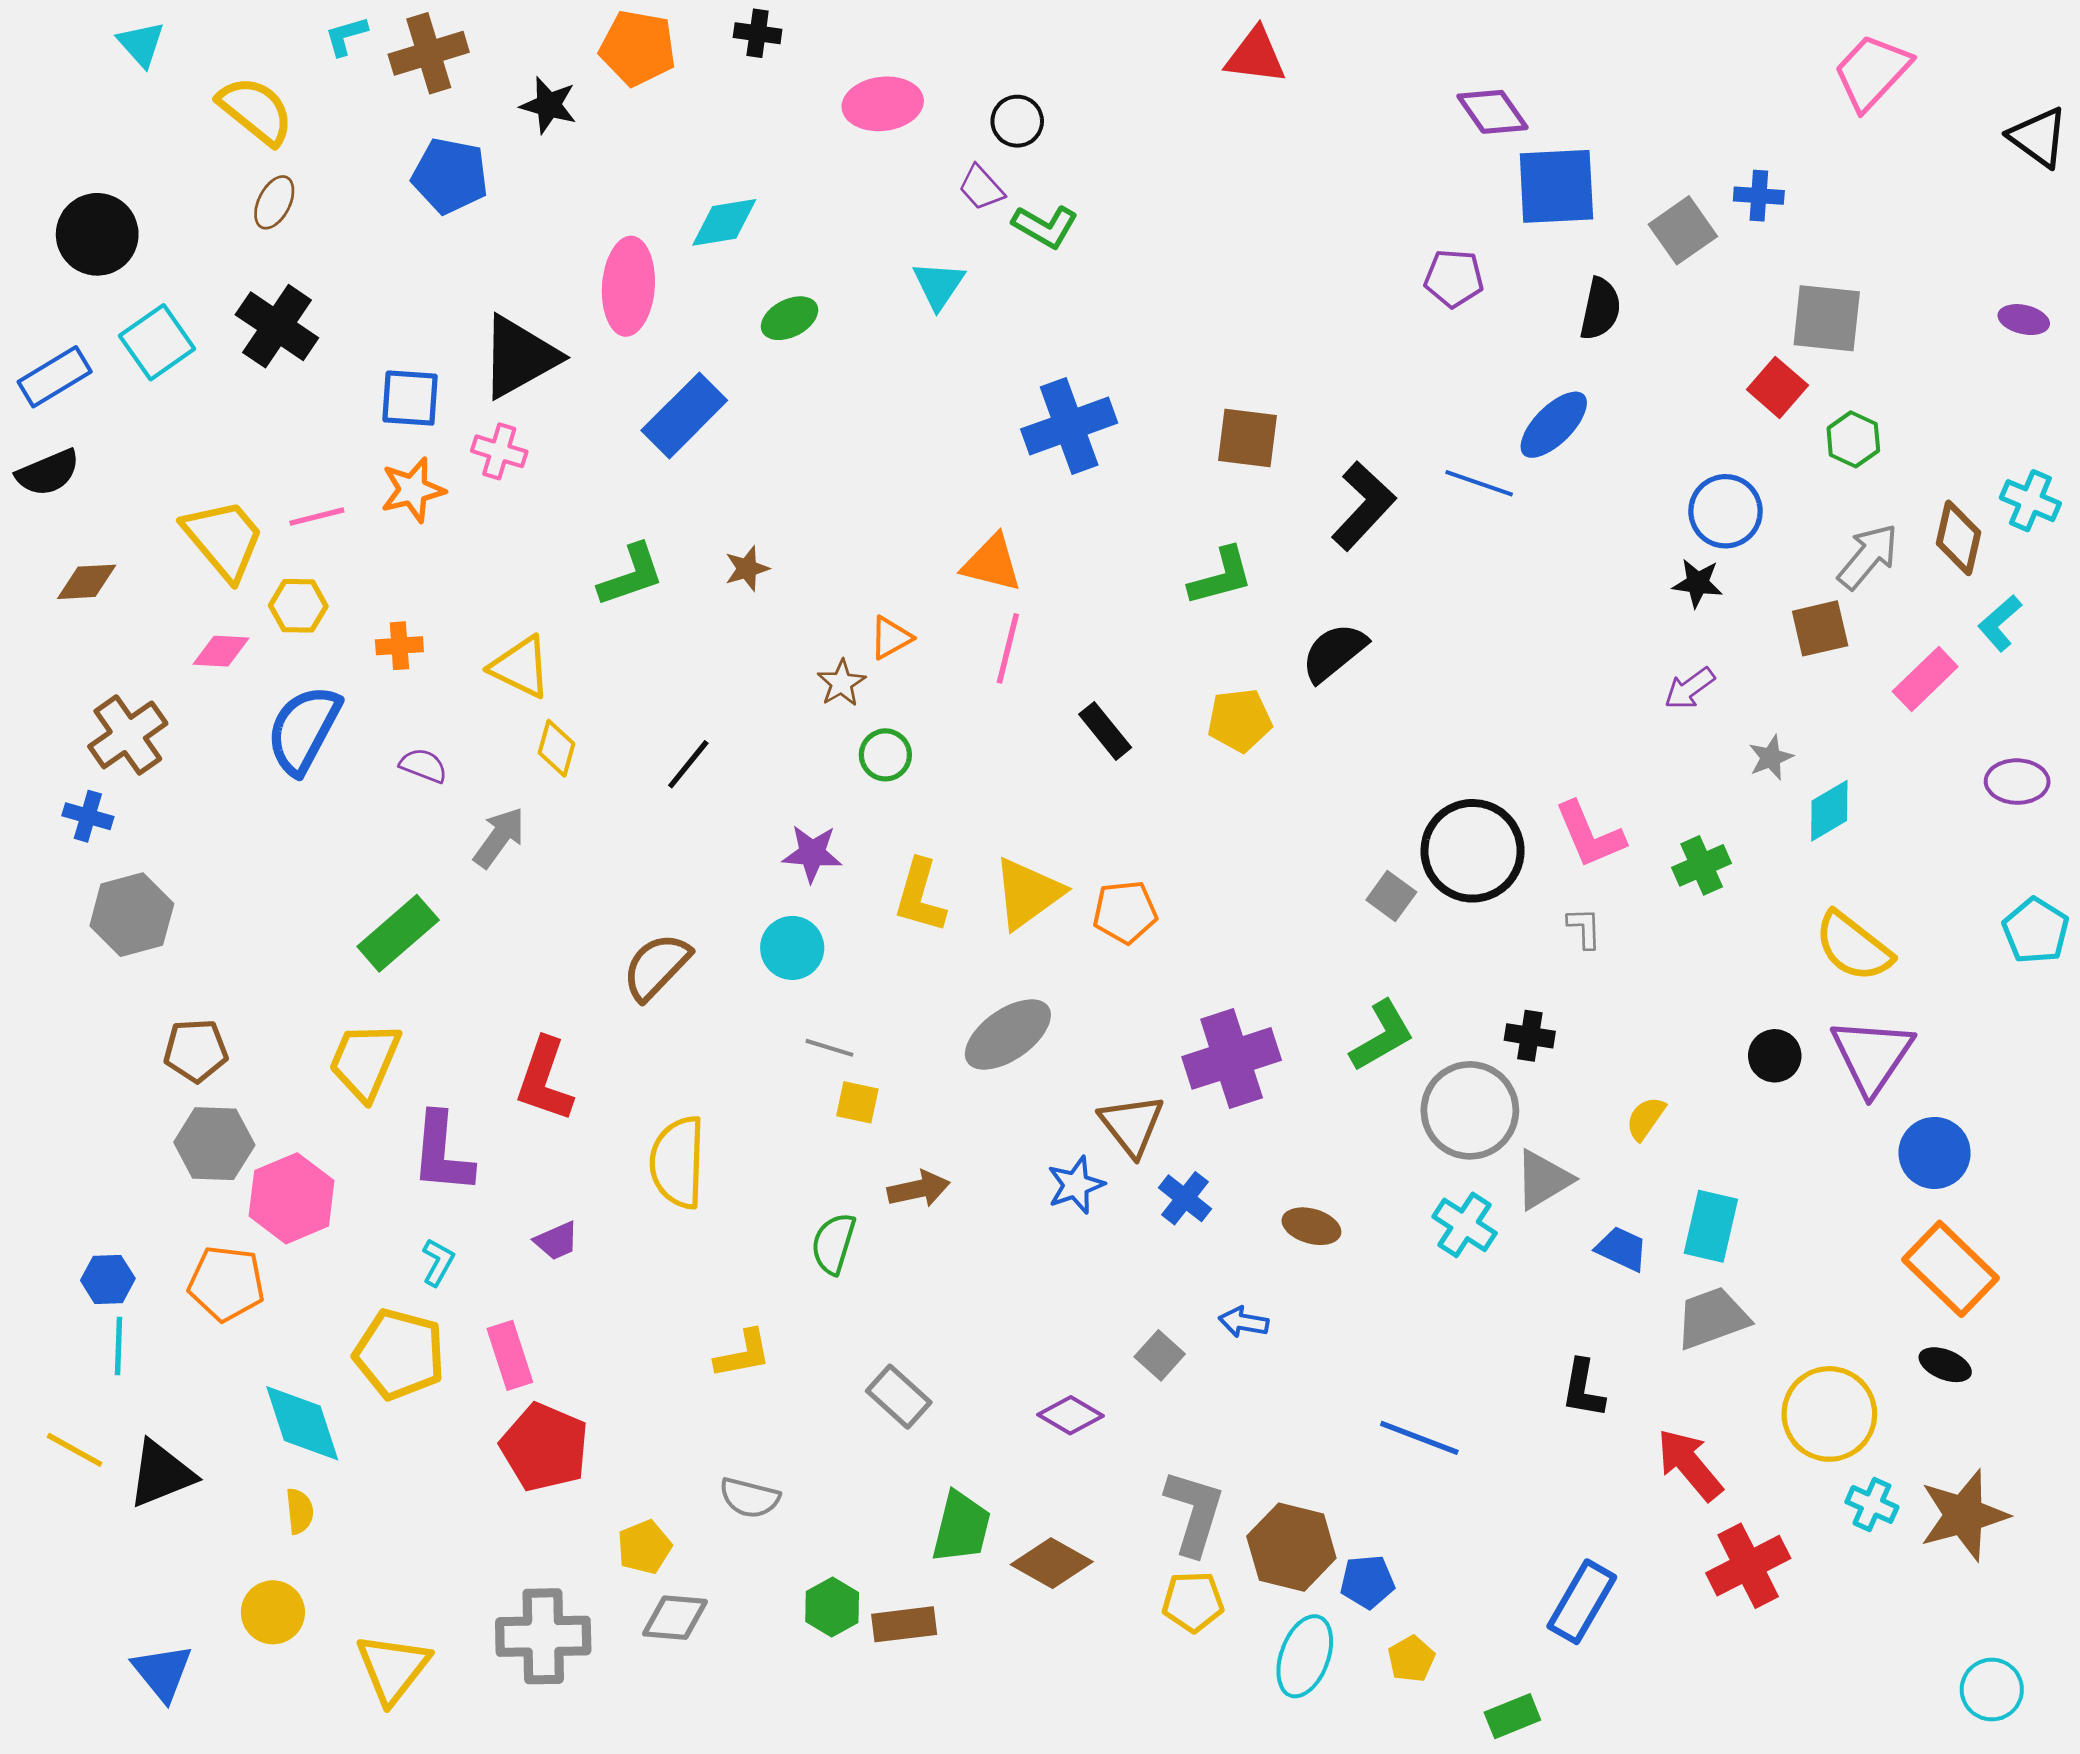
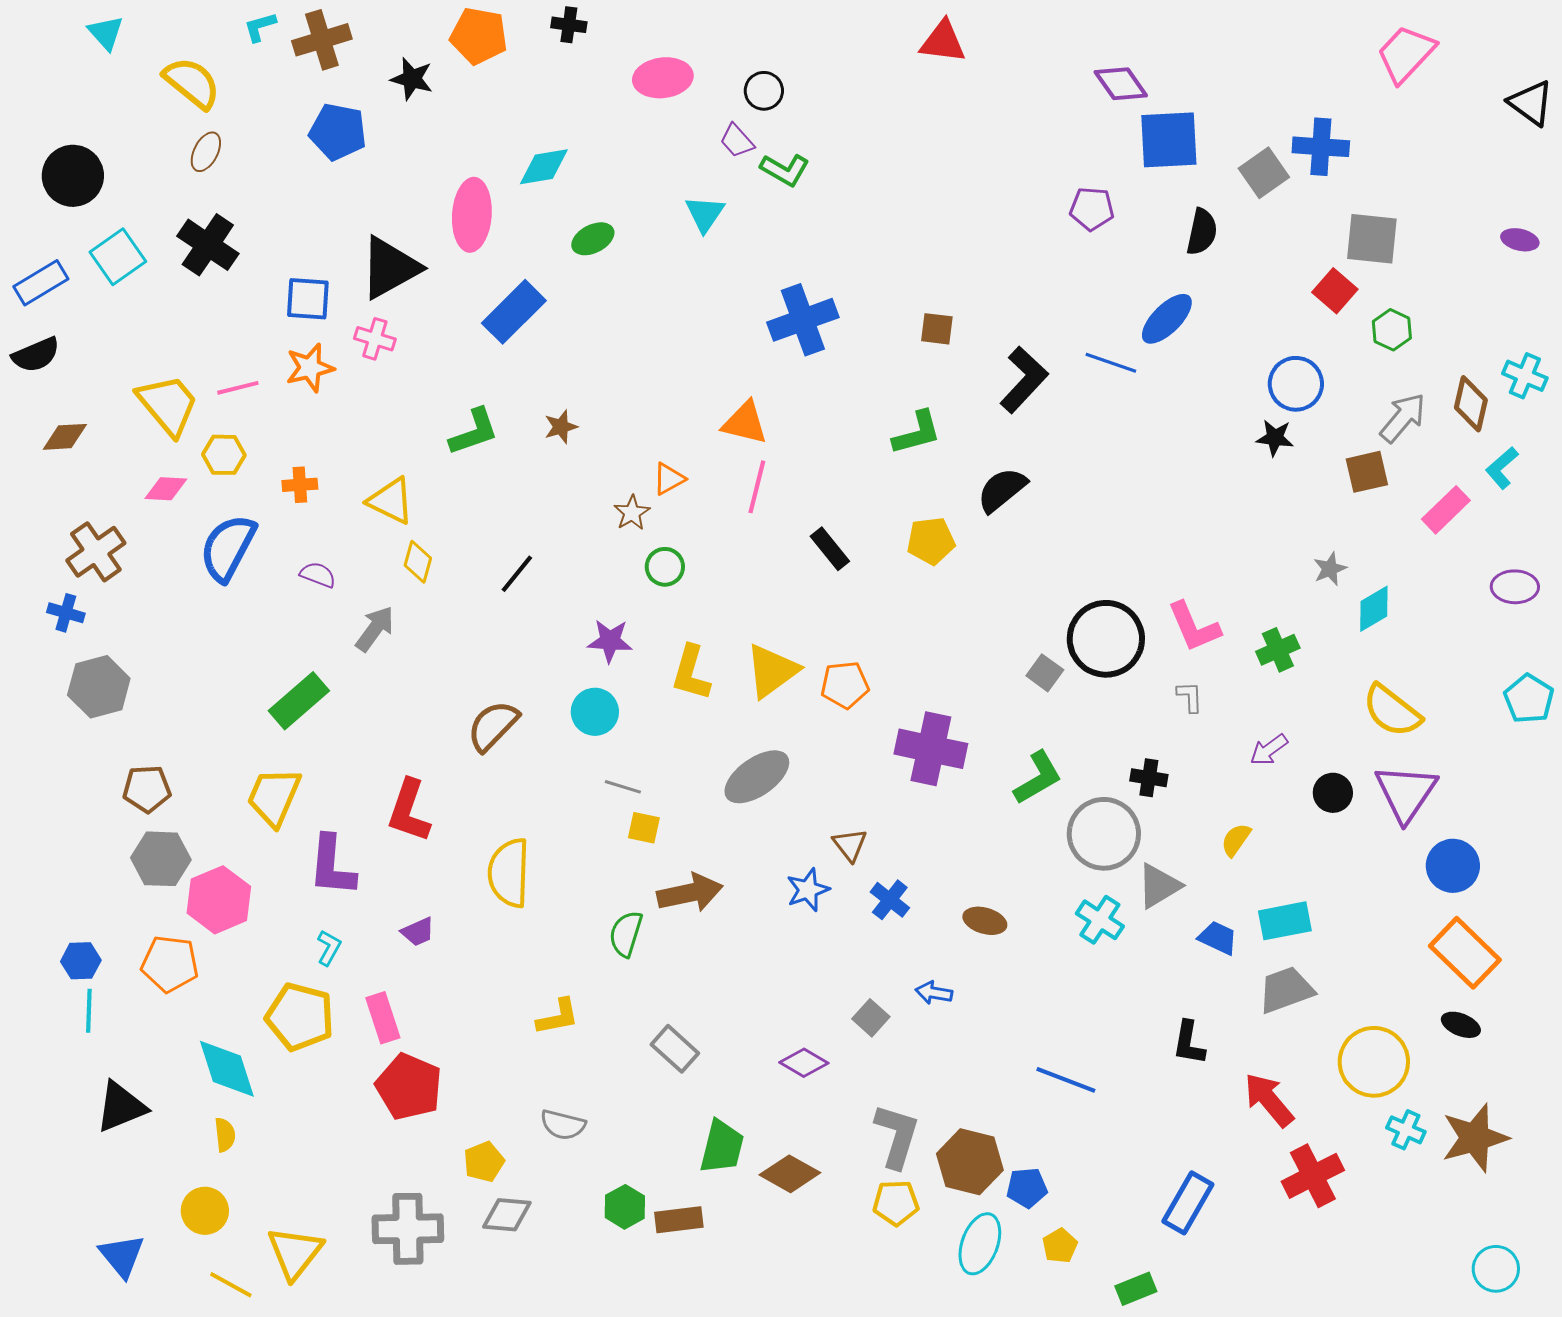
blue cross: (1759, 196) -> (1321, 147), size x1.5
brown square: (1248, 438) -> (937, 329), size x0.7
purple arrow: (1690, 688) -> (1269, 750), moved
purple cross: (1232, 1058) -> (931, 749), moved, turned 30
brown triangle: (1132, 1125) -> (850, 845), size x0.7
brown arrow: (919, 1189) -> (690, 893), size x1.4
cyan rectangle: (1711, 1226) -> (1285, 921), turned 66
yellow line: (75, 1450) -> (231, 1285), moved

